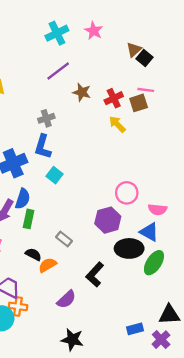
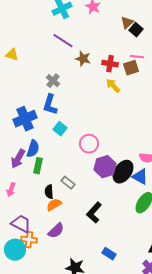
purple line: (58, 71) -> (63, 41), turned 70
red cross: (114, 98) -> (110, 64), turned 35
gray cross: (46, 118) -> (53, 81), turned -32
pink circle: (127, 193) -> (89, 144), moved
black ellipse: (129, 248) -> (123, 172), moved, turned -55
black semicircle: (33, 254) -> (49, 192), moved, turned -120
purple semicircle: (66, 299) -> (56, 231), moved
blue rectangle: (135, 329) -> (109, 254), moved, turned 48

